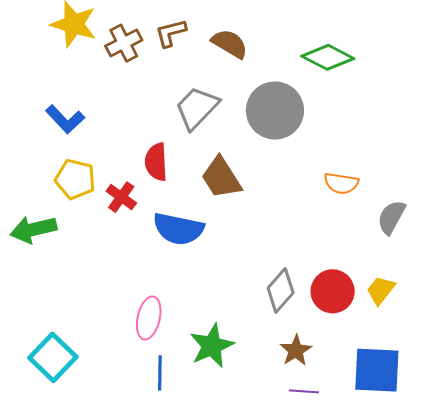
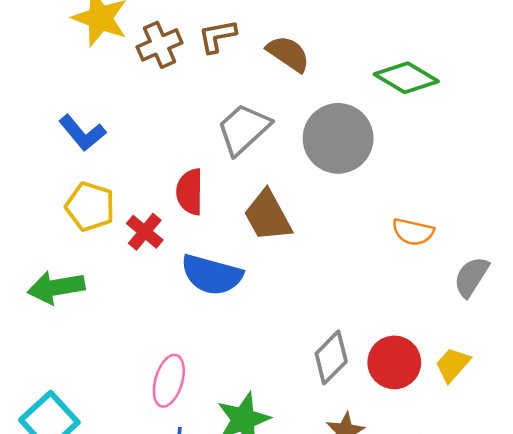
green arrow: (33, 229) -> (56, 287), moved

